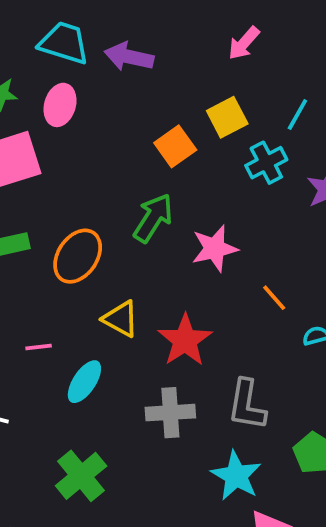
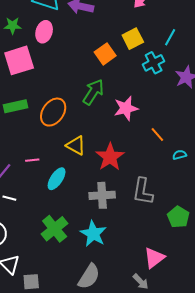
cyan star: (236, 476) -> (93, 234), moved

